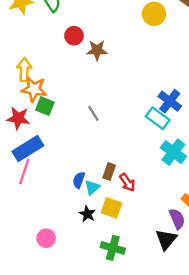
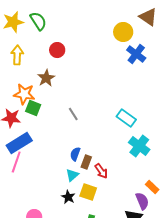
brown star: (97, 50) -> (46, 78), moved, turned -30
yellow arrow: (24, 70) -> (17, 55), moved
blue cross: (170, 101) -> (136, 54), moved
blue semicircle: (79, 180) -> (75, 154), moved

